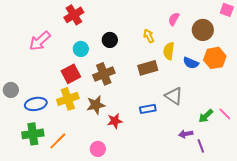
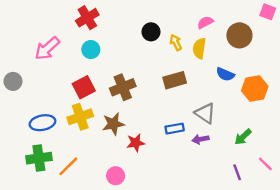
pink semicircle: (174, 19) -> (205, 22), turned 32
black circle: (110, 40) -> (151, 32), moved
cyan circle: (81, 49) -> (91, 50), moved
yellow semicircle: (169, 51) -> (199, 48), moved
orange hexagon: (215, 58) -> (255, 88), moved
gray circle: (11, 90) -> (13, 81), moved
pink line: (225, 114) -> (265, 164), moved
purple arrow: (186, 134) -> (201, 139), moved

